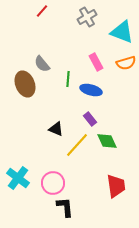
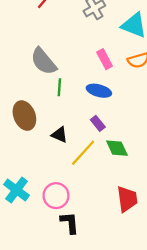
gray semicircle: (42, 64) -> (44, 61), size x1.5
green line: (68, 79) -> (59, 87), moved
brown ellipse: (25, 84) -> (24, 116), moved

